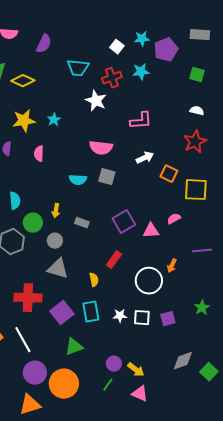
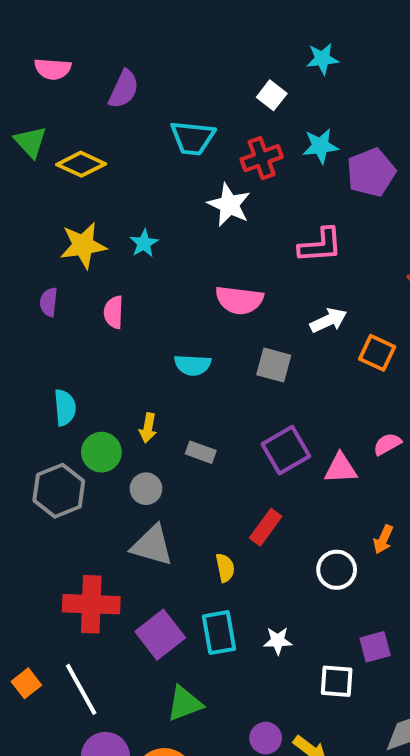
cyan star: (142, 39) -> (322, 59), moved
purple pentagon: (166, 50) -> (371, 172), moved
gray square: (107, 177) -> (274, 365), moved
white circle: (149, 281) -> (337, 570), size x0.7
white square: (142, 318) -> (337, 681), moved

